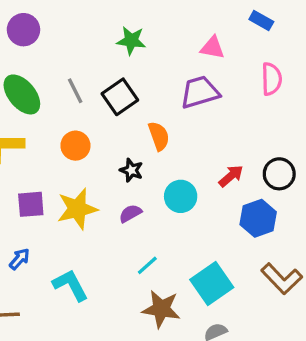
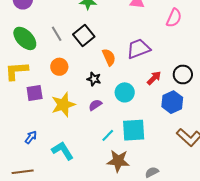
pink semicircle: (272, 79) -> (174, 18), turned 30
purple trapezoid: (200, 92) -> (138, 49), moved
purple square: (31, 204) -> (35, 93), moved
cyan square: (212, 284) -> (134, 130), moved, turned 35

